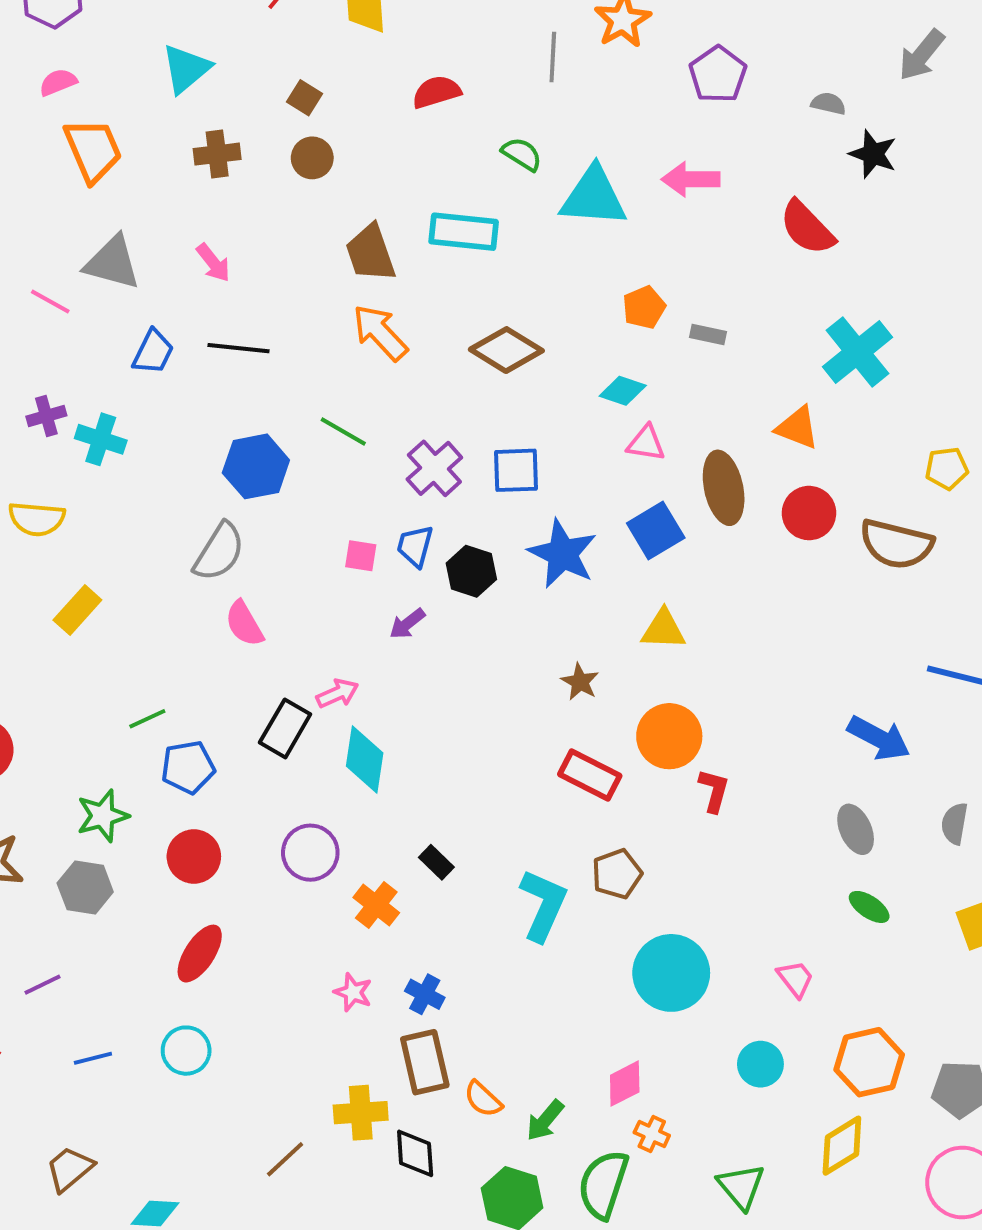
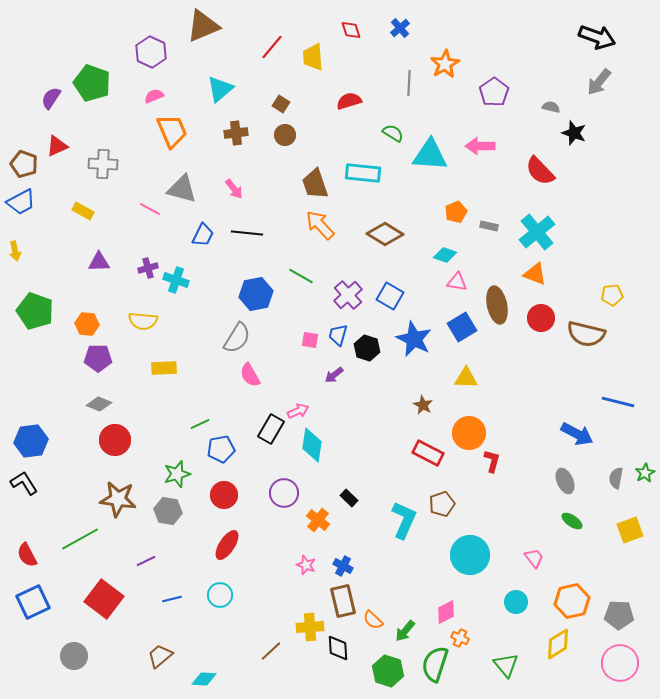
cyan cross: (858, 352) -> (537, 232), moved
blue square: (516, 470) -> (390, 296), turned 32
yellow rectangle: (77, 610) -> (164, 368), turned 45

